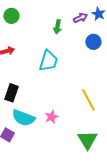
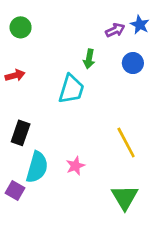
green arrow: (57, 27) -> (89, 59), moved
cyan semicircle: (23, 118) -> (37, 167), turned -95

